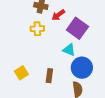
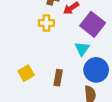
cyan triangle: (69, 50) -> (82, 49), turned 40

